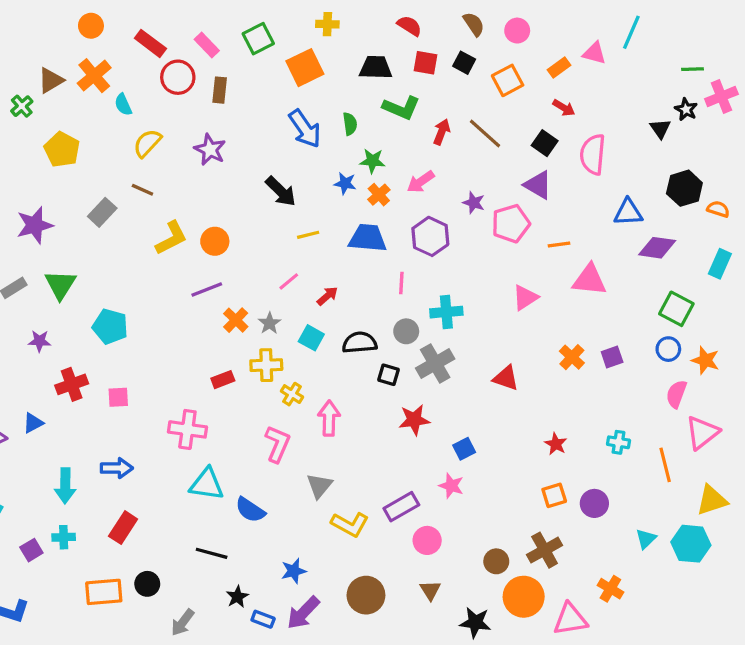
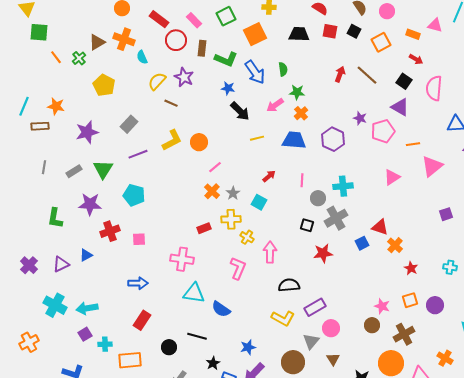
orange rectangle: (559, 68) -> (413, 34), turned 56
orange cross: (94, 76) -> (124, 39), turned -30
green L-shape: (401, 108) -> (226, 59), moved
purple star: (210, 150) -> (184, 77), moved
pink arrow: (421, 182) -> (275, 105), moved
blue star: (345, 183) -> (228, 88), moved
brown line: (142, 190) -> (171, 103), moved
pink triangle: (590, 280) -> (432, 166), turned -45
pink line: (289, 281) -> (215, 167), moved
pink line: (401, 283) -> (302, 180), moved
purple line: (207, 290) -> (138, 154), moved
purple star: (39, 341) -> (90, 204), size x1.6
black semicircle: (360, 343) -> (289, 285), moved
orange cross: (572, 357) -> (395, 245), moved
blue square: (464, 449) -> (362, 243), moved
cyan arrow: (65, 486) -> (87, 308), moved, turned 80
gray triangle: (319, 486) -> (311, 341), moved
pink star: (451, 486) -> (382, 306), moved
cyan cross: (64, 537) -> (105, 344), moved
brown circle: (496, 561) -> (372, 325), moved
black circle: (147, 584) -> (169, 347), moved

